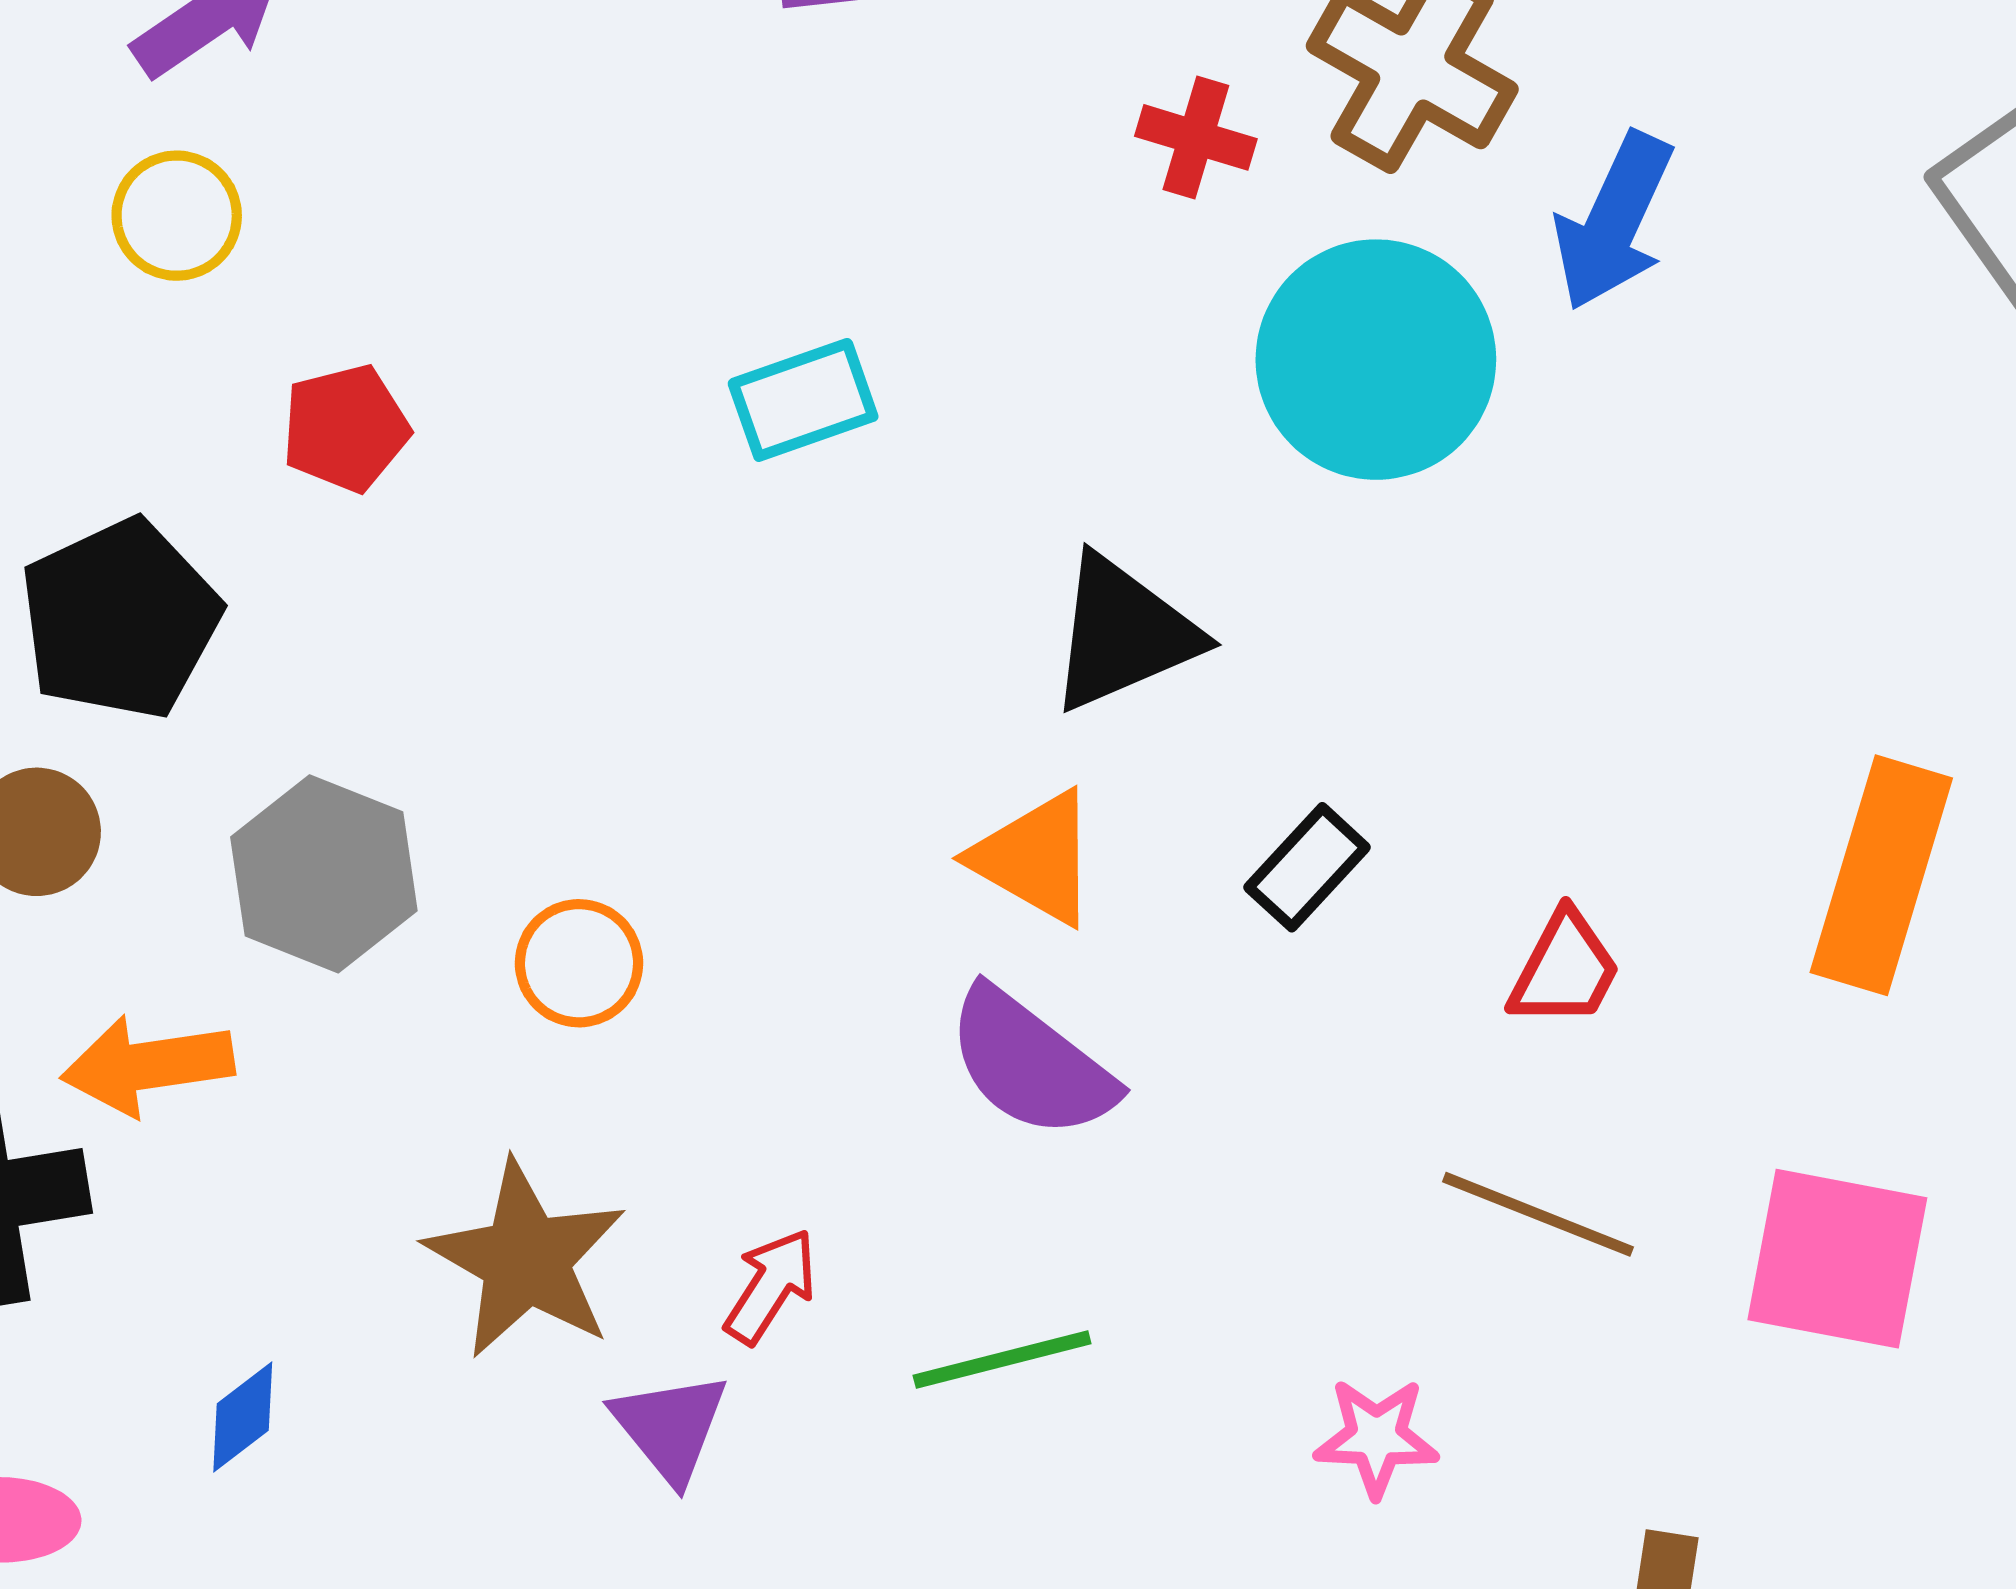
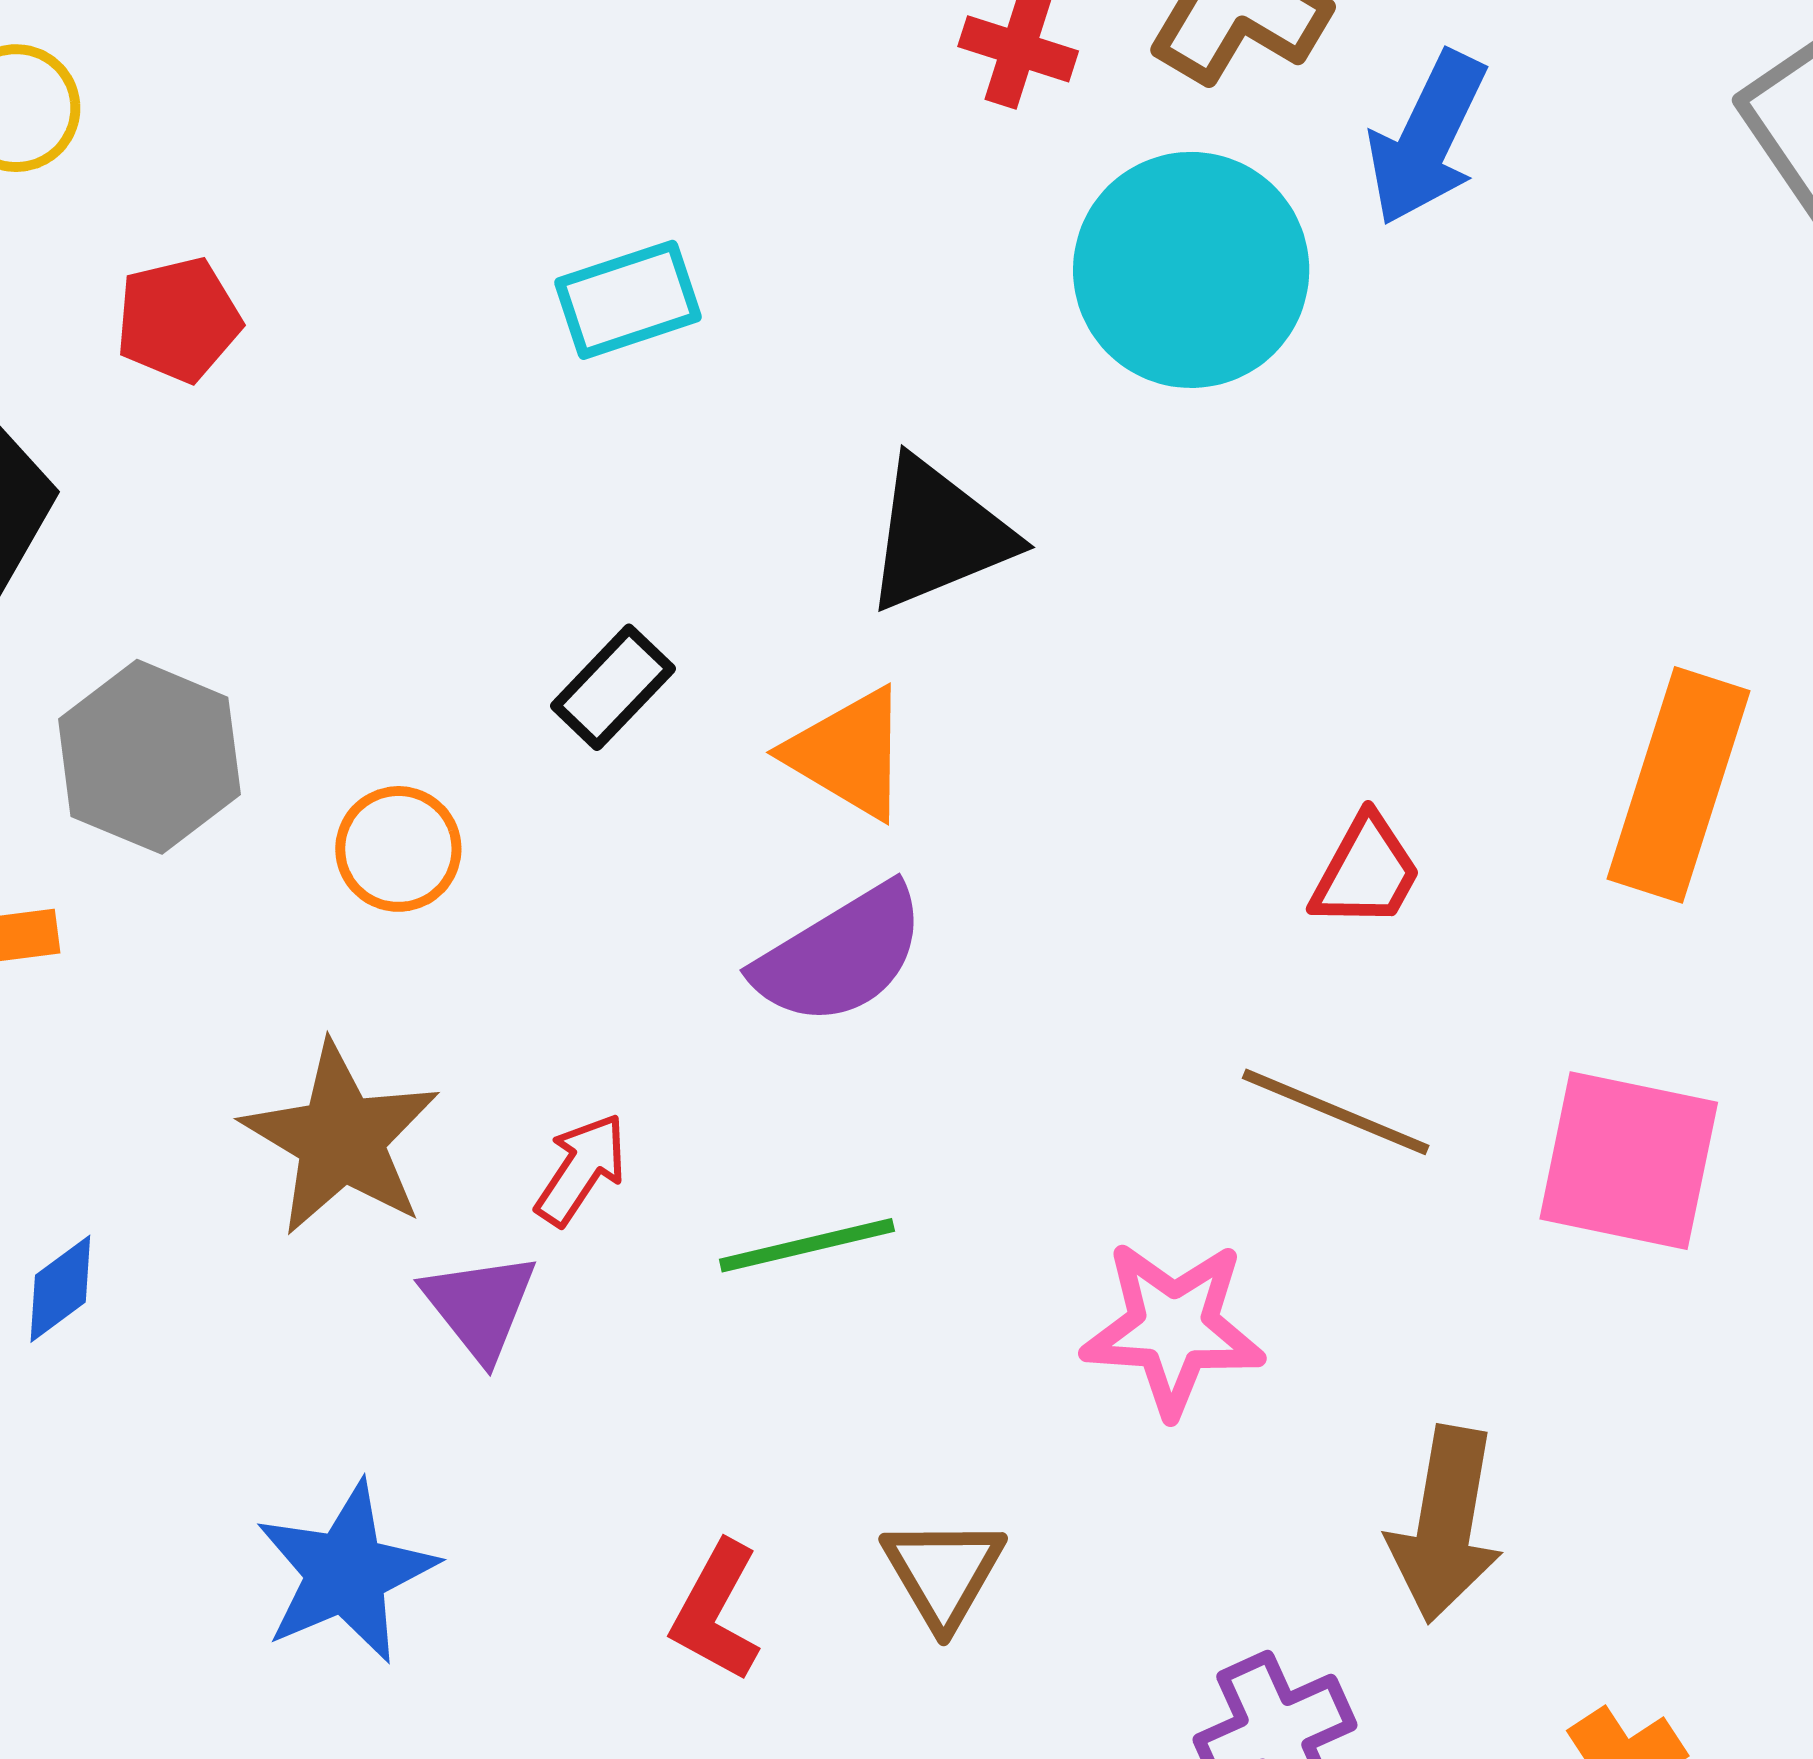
black rectangle: (1307, 867) -> (613, 687), moved
purple semicircle: (1031, 1063) -> (840, 955), turned -70
pink star: (1376, 1437) -> (1173, 1328), size x1.5

